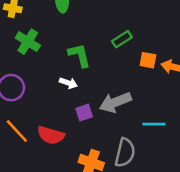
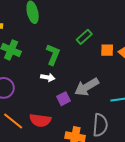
green L-shape: (79, 55) -> (53, 55), turned 45

